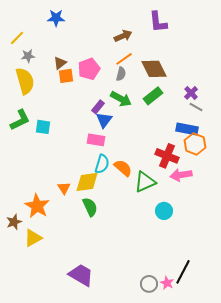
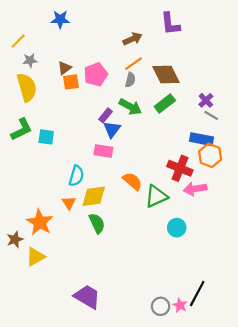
cyan semicircle: (102, 164) -> (76, 176), moved

